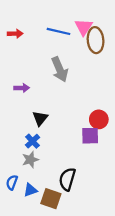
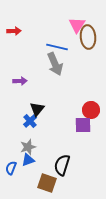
blue line: (59, 31) -> (57, 47), moved
blue cross: (33, 141) -> (30, 121), moved
blue triangle: (30, 190) -> (28, 160), moved

